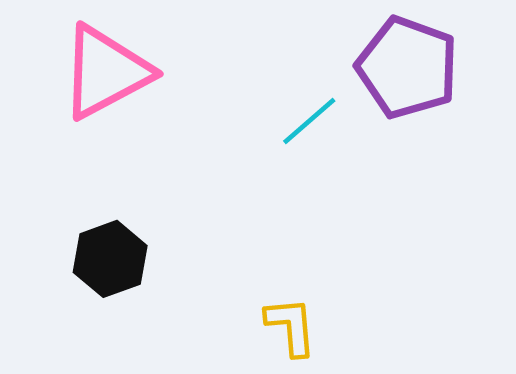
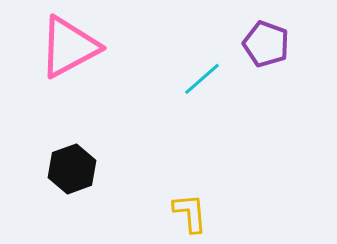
purple pentagon: (407, 67) -> (266, 44), size x0.7

